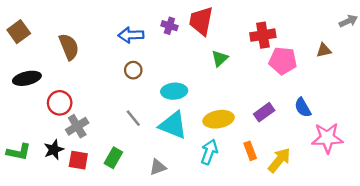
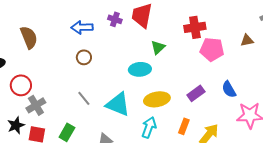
cyan ellipse: (174, 91) -> (140, 69), moved
orange rectangle: (250, 151) -> (184, 126), turned 42

